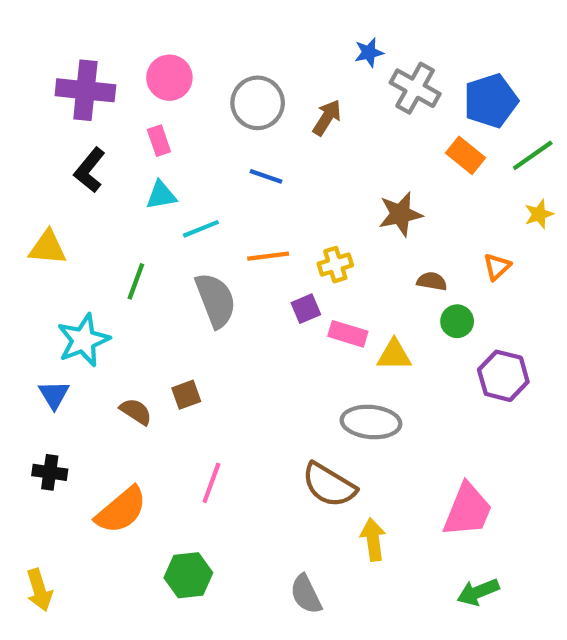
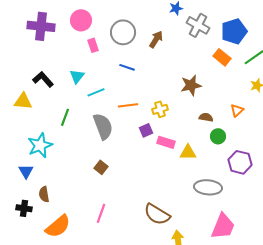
pink rectangle: (159, 141) -> (93, 45), moved
black L-shape: (90, 170) -> (43, 79), moved, turned 100
cyan triangle: (161, 195) -> (77, 76), turned -42
brown square: (186, 395) -> (101, 167), moved, turned -32
brown semicircle: (136, 411) -> (44, 194), moved, turned -133
gray ellipse: (371, 422) -> (208, 187), moved

